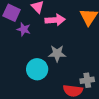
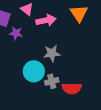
gray cross: (87, 80) -> (52, 81), moved

